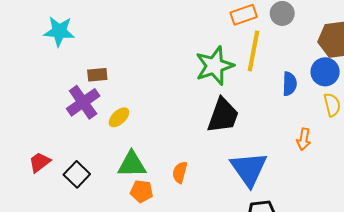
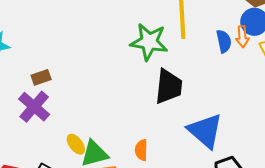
green star: (215, 66) -> (149, 42), turned -30
yellow ellipse: (119, 117) -> (76, 144), moved, turned -70
orange arrow: (304, 139) -> (242, 37), moved

